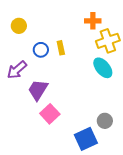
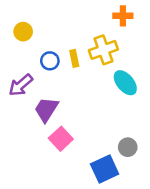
orange cross: (93, 21) -> (123, 16), moved
yellow cross: (108, 41) -> (103, 50), moved

